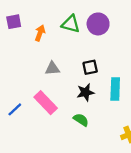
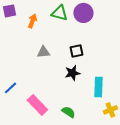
cyan rectangle: (115, 89) -> (98, 87), moved
pink rectangle: (46, 103) -> (37, 105), moved
green semicircle: (81, 120) -> (68, 112), moved

